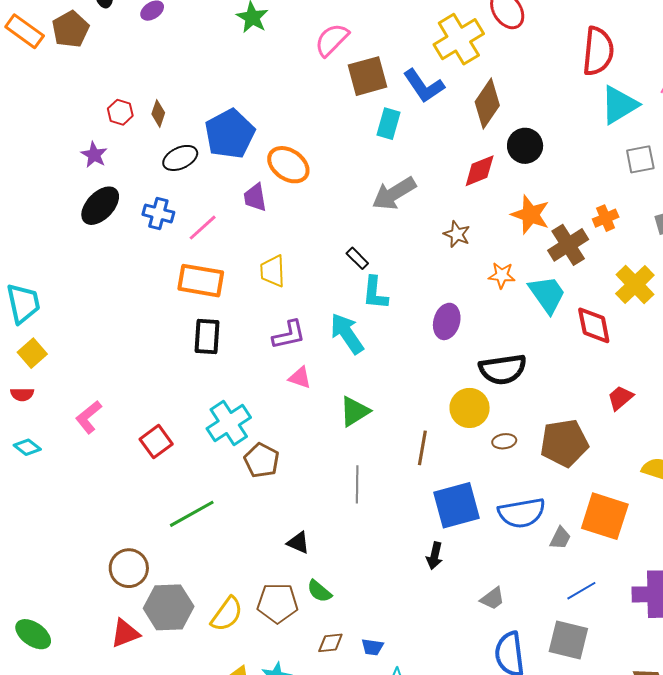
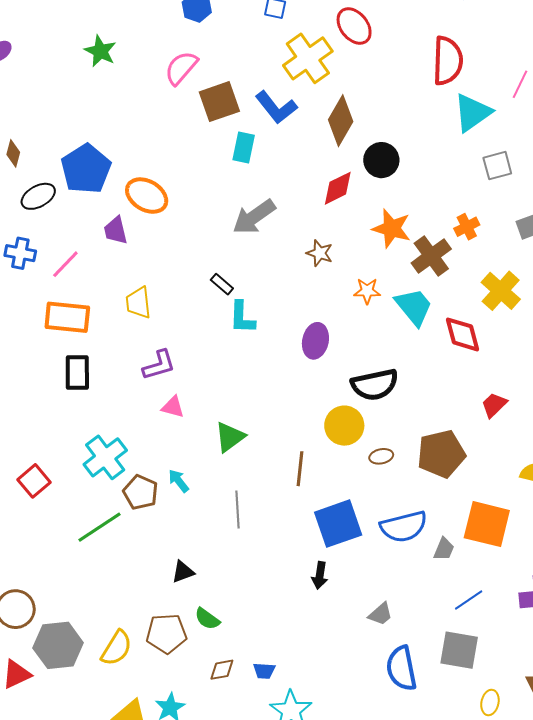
cyan arrow: (347, 334) -> (179, 481), moved, size x0.6
green line: (192, 514) -> (99, 527), moved
black triangle: (298, 543) -> (183, 572), turned -40

